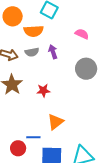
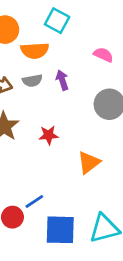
orange triangle: (55, 122) -> (89, 162), moved
blue line: (33, 137) -> (34, 202), turned -32

